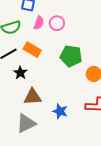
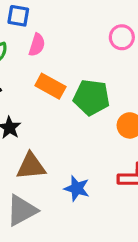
pink circle: (57, 23) -> (122, 37), moved
orange rectangle: (32, 50) -> (50, 86), moved

